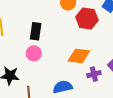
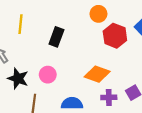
pink circle: (34, 53) -> (48, 75), moved

